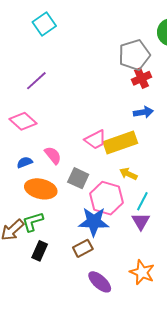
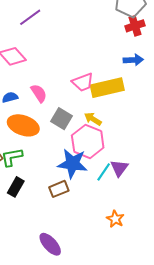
yellow arrow: (128, 174) -> (93, 119), moved
cyan line: (142, 201) -> (104, 172), moved
orange star: (142, 272) -> (115, 219), size x0.7
purple ellipse: (100, 282) -> (50, 244), moved

